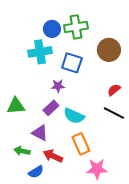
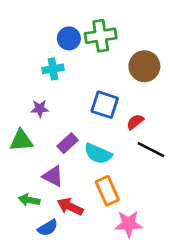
cyan cross: (40, 52) -> (53, 69), size x0.7
blue square: (72, 63) -> (105, 105), moved
purple star: (58, 86) -> (40, 109), moved
red semicircle: (114, 90) -> (135, 122), moved

